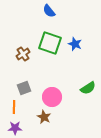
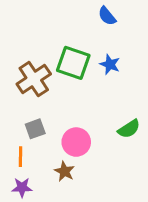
blue semicircle: (49, 11) -> (107, 16), moved
brown cross: (23, 54) -> (34, 79), size x1.6

